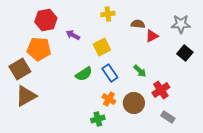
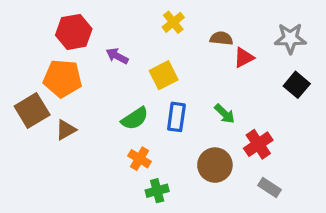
yellow cross: (108, 14) -> (173, 22), turned -32
blue rectangle: (110, 73) -> (176, 117), turned 42
brown triangle: (26, 96) -> (66, 130), moved, size x0.6
orange cross: (109, 99) -> (140, 159), moved

